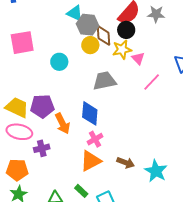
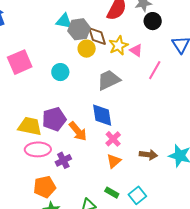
black circle: (126, 30) -> (153, 21), moved
orange triangle: (91, 161) -> (114, 161), size x0.7

